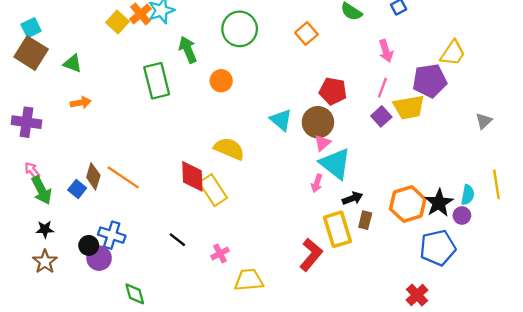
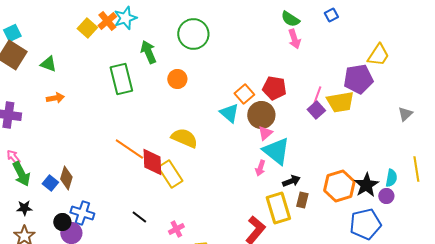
orange square: (306, 33) -> (244, 94), moved
pink arrow: (386, 51) -> (294, 39), moved
pink line: (382, 88) -> (317, 95), moved
brown diamond: (93, 176) -> (66, 178), moved
orange line: (123, 177) -> (129, 149), moved
blue square: (77, 189) -> (50, 183), moved

